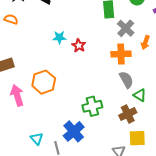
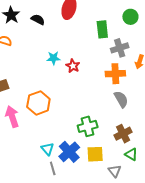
gray cross: (126, 28) -> (120, 48), turned 30
green triangle: (140, 95) -> (131, 154), moved
yellow square: (137, 138) -> (95, 154), moved
cyan triangle: (37, 139) -> (47, 149), moved

